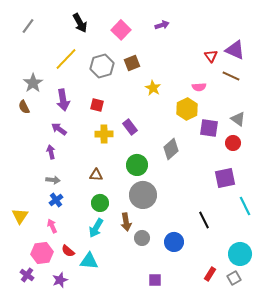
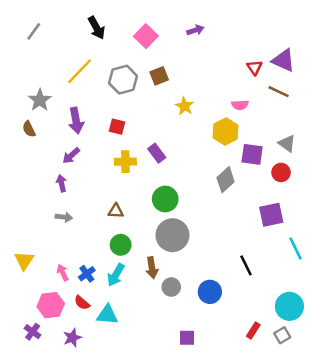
purple arrow: (59, 129) -> (71, 156), turned -77
gray diamond: (171, 149) -> (226, 180), moved
blue cross: (56, 200) -> (87, 274), moved

